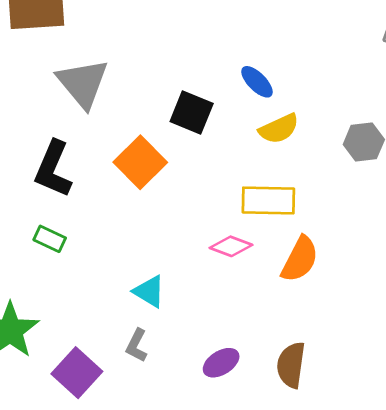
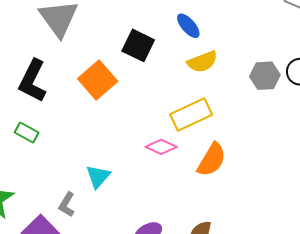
yellow rectangle: (268, 200) -> (191, 115), turned -30
cyan triangle: (149, 291) -> (98, 176), turned 36
gray L-shape: (137, 345) -> (67, 205), moved

